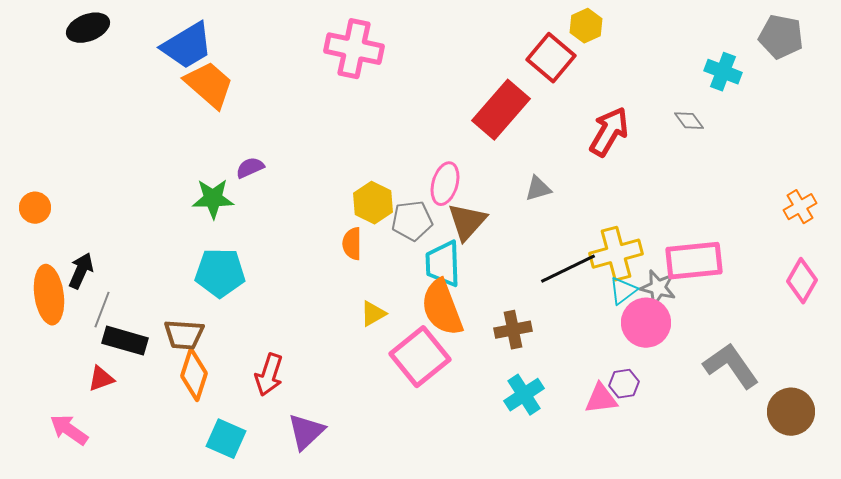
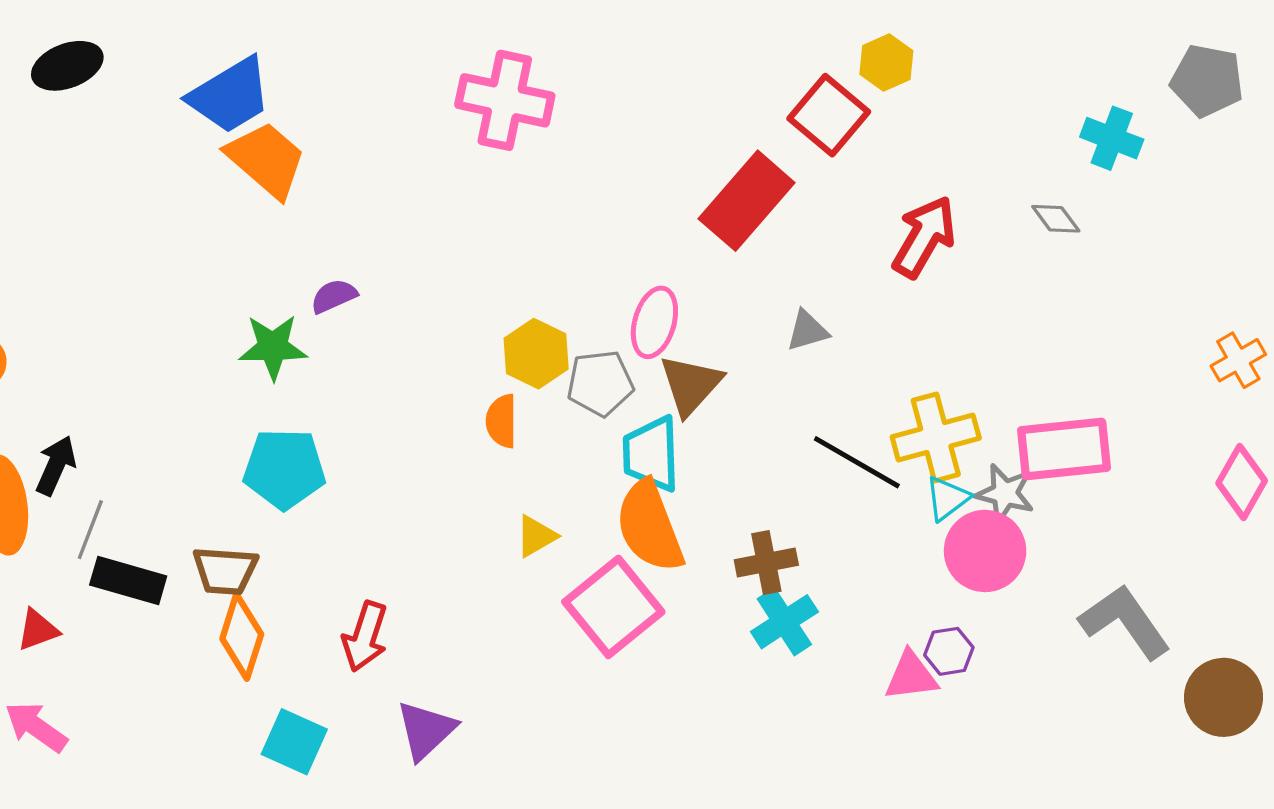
black line: (568, 269) -> (857, 462), turned 56
red triangle: (101, 379) -> (38, 630), moved
cyan cross: (524, 395) -> (784, 622), moved

